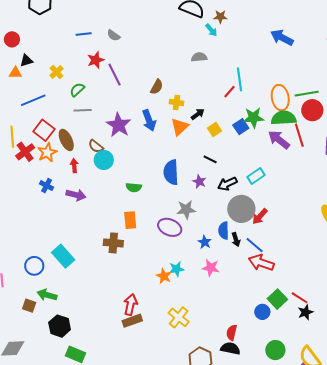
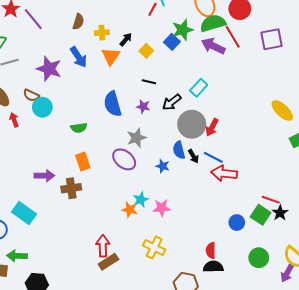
purple arrow: (76, 195) -> (44, 176), moved
purple ellipse: (170, 227) -> (124, 159), turned 30
pink star: (211, 268) -> (162, 208), moved
green square: (277, 299) -> (261, 215), moved

